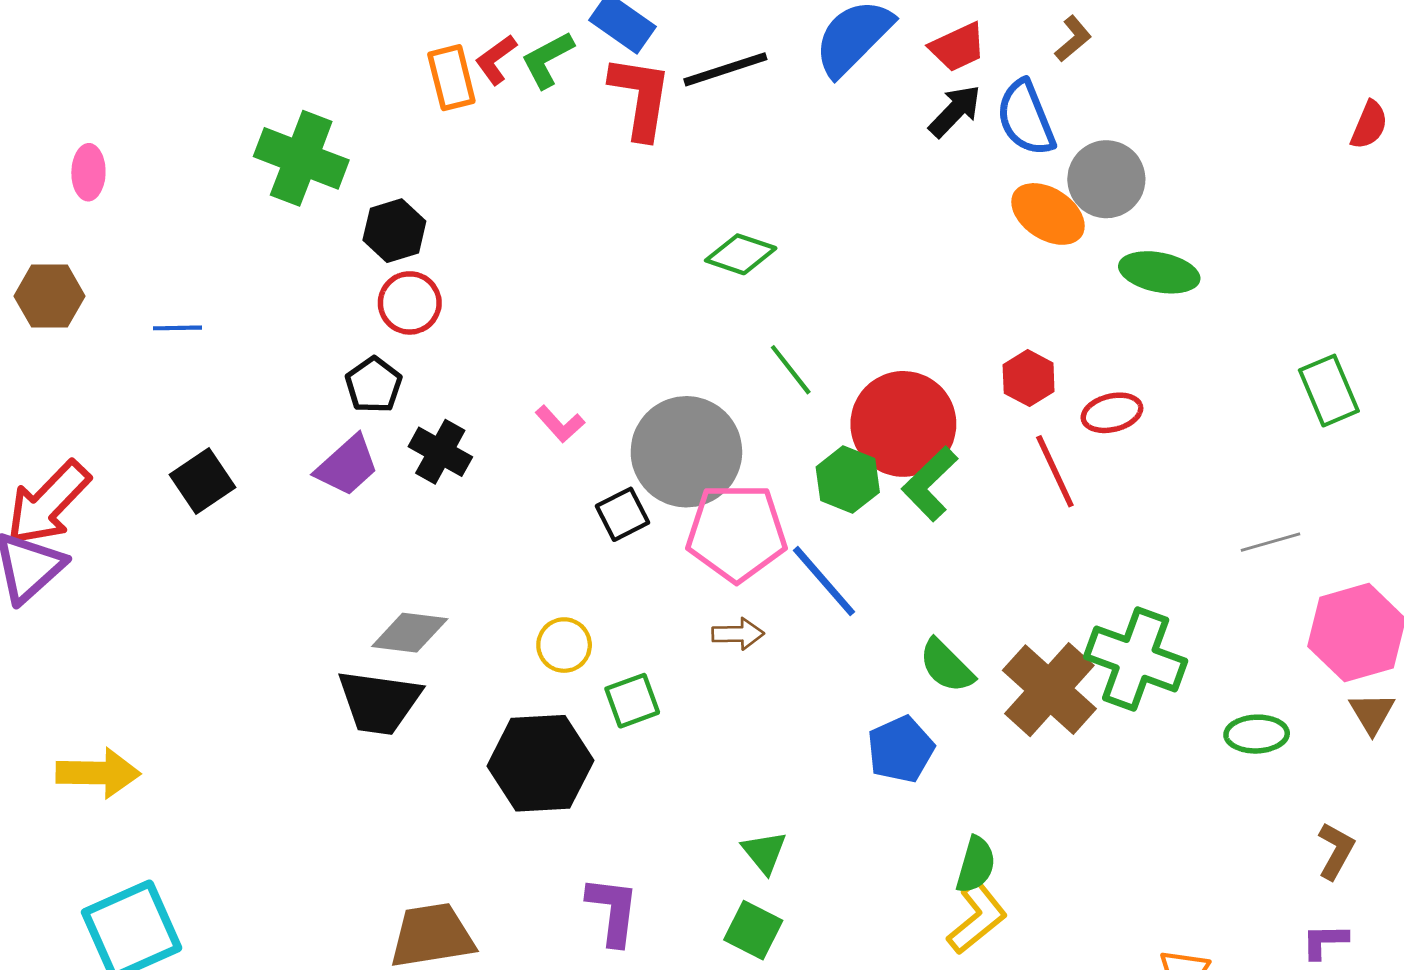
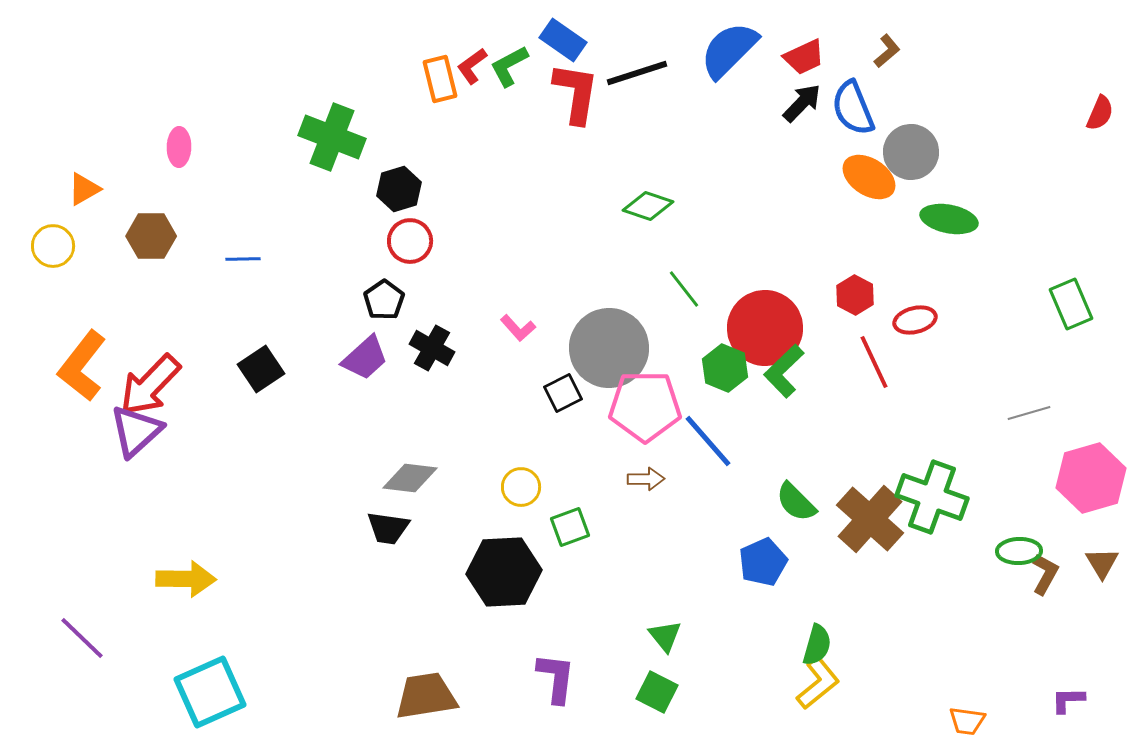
black trapezoid: (379, 702) -> (388, 528), size x0.7
brown triangle: (1372, 713) -> (1102, 563), moved
brown L-shape: (1336, 851) -> (1045, 574), moved

